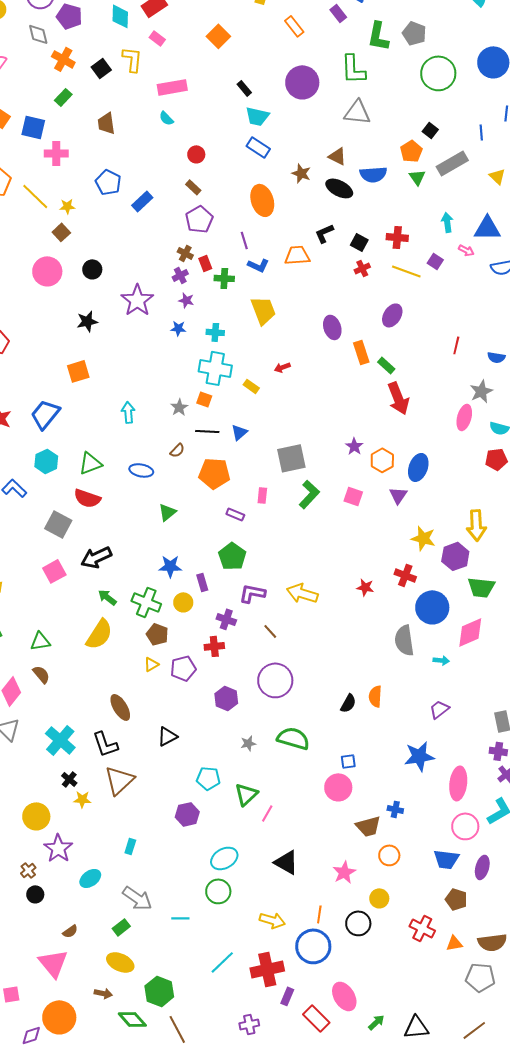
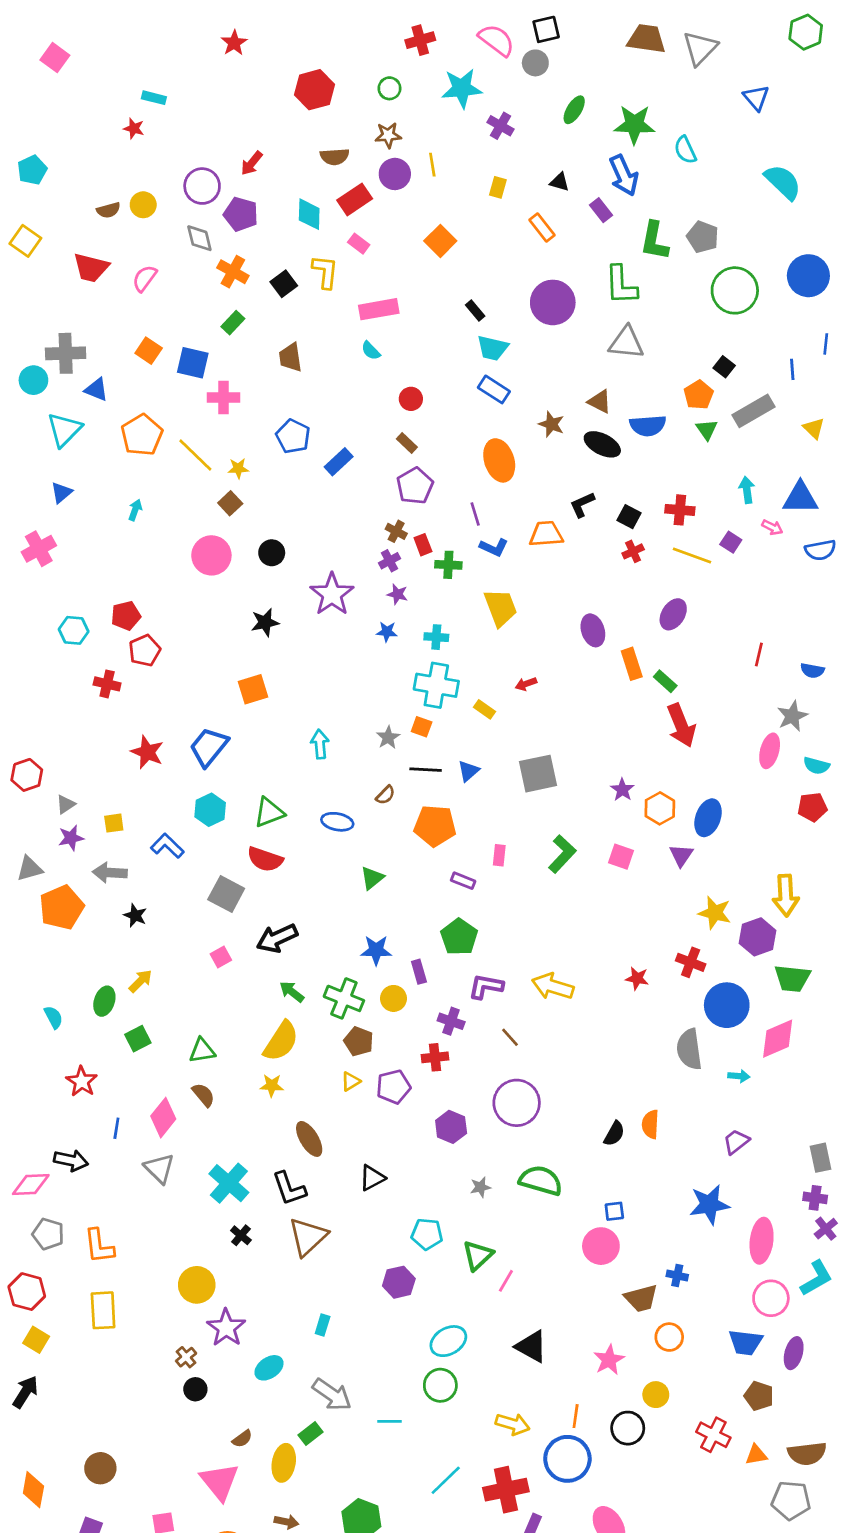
gray square: (291, 458) -> (538, 774), moved
pink square: (54, 571) -> (221, 957), size x0.7
yellow star: (82, 799) -> (272, 1085), moved
yellow ellipse: (120, 962) -> (284, 1463), moved, turned 76

